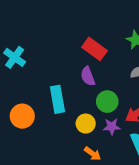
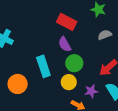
green circle: (107, 102) -> (74, 63), moved
purple star: (112, 127) -> (91, 91), moved

